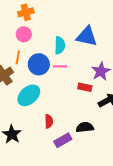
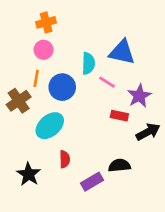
pink line: (60, 66) -> (107, 82), moved, turned 32
red semicircle: (49, 121) -> (65, 159), moved

